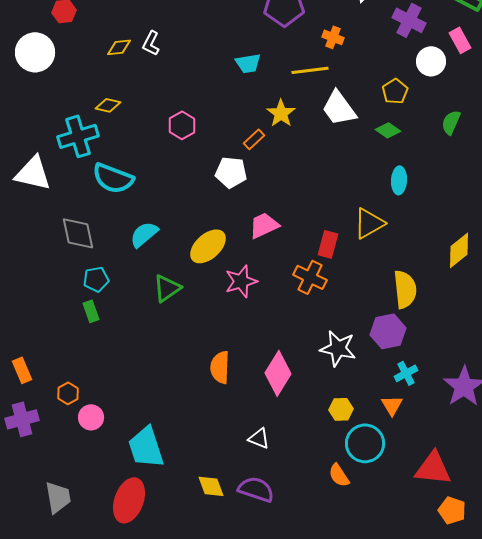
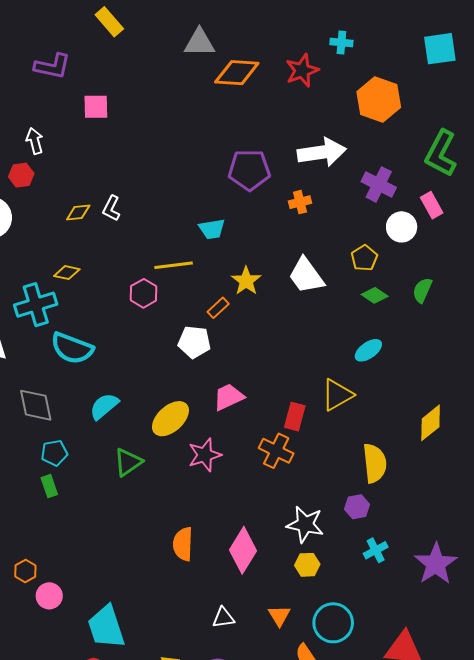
orange cross: (333, 37) -> (300, 202), turned -35
yellow line: (310, 70) -> (174, 265), moved
green diamond: (388, 130) -> (375, 295), moved
cyan ellipse: (399, 180) -> (368, 350), turned 52
purple hexagon: (388, 331) -> (357, 507), size x0.7
orange triangle: (392, 405) -> (279, 616), moved
yellow hexagon: (341, 409) -> (307, 565), moved
white triangle: (259, 438) -> (223, 618), turned -30

